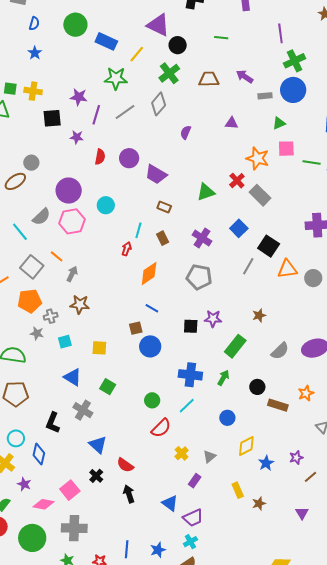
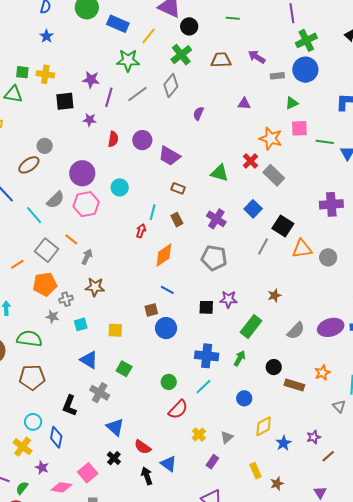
green triangle: (206, 192) -> (220, 173), turned 36
blue triangle: (170, 503) -> (169, 464), moved

